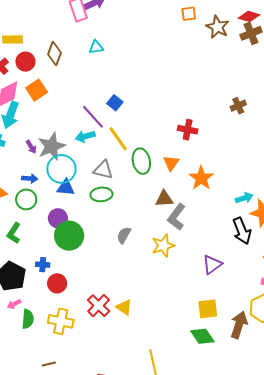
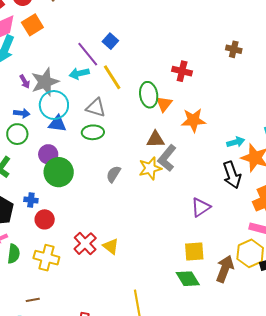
brown cross: (238, 106) -> (234, 49), turned 35
green ellipse: (141, 161) -> (149, 95), moved
orange star: (201, 178) -> (193, 120), turned 30
yellow star: (163, 246) -> (150, 168), moved

